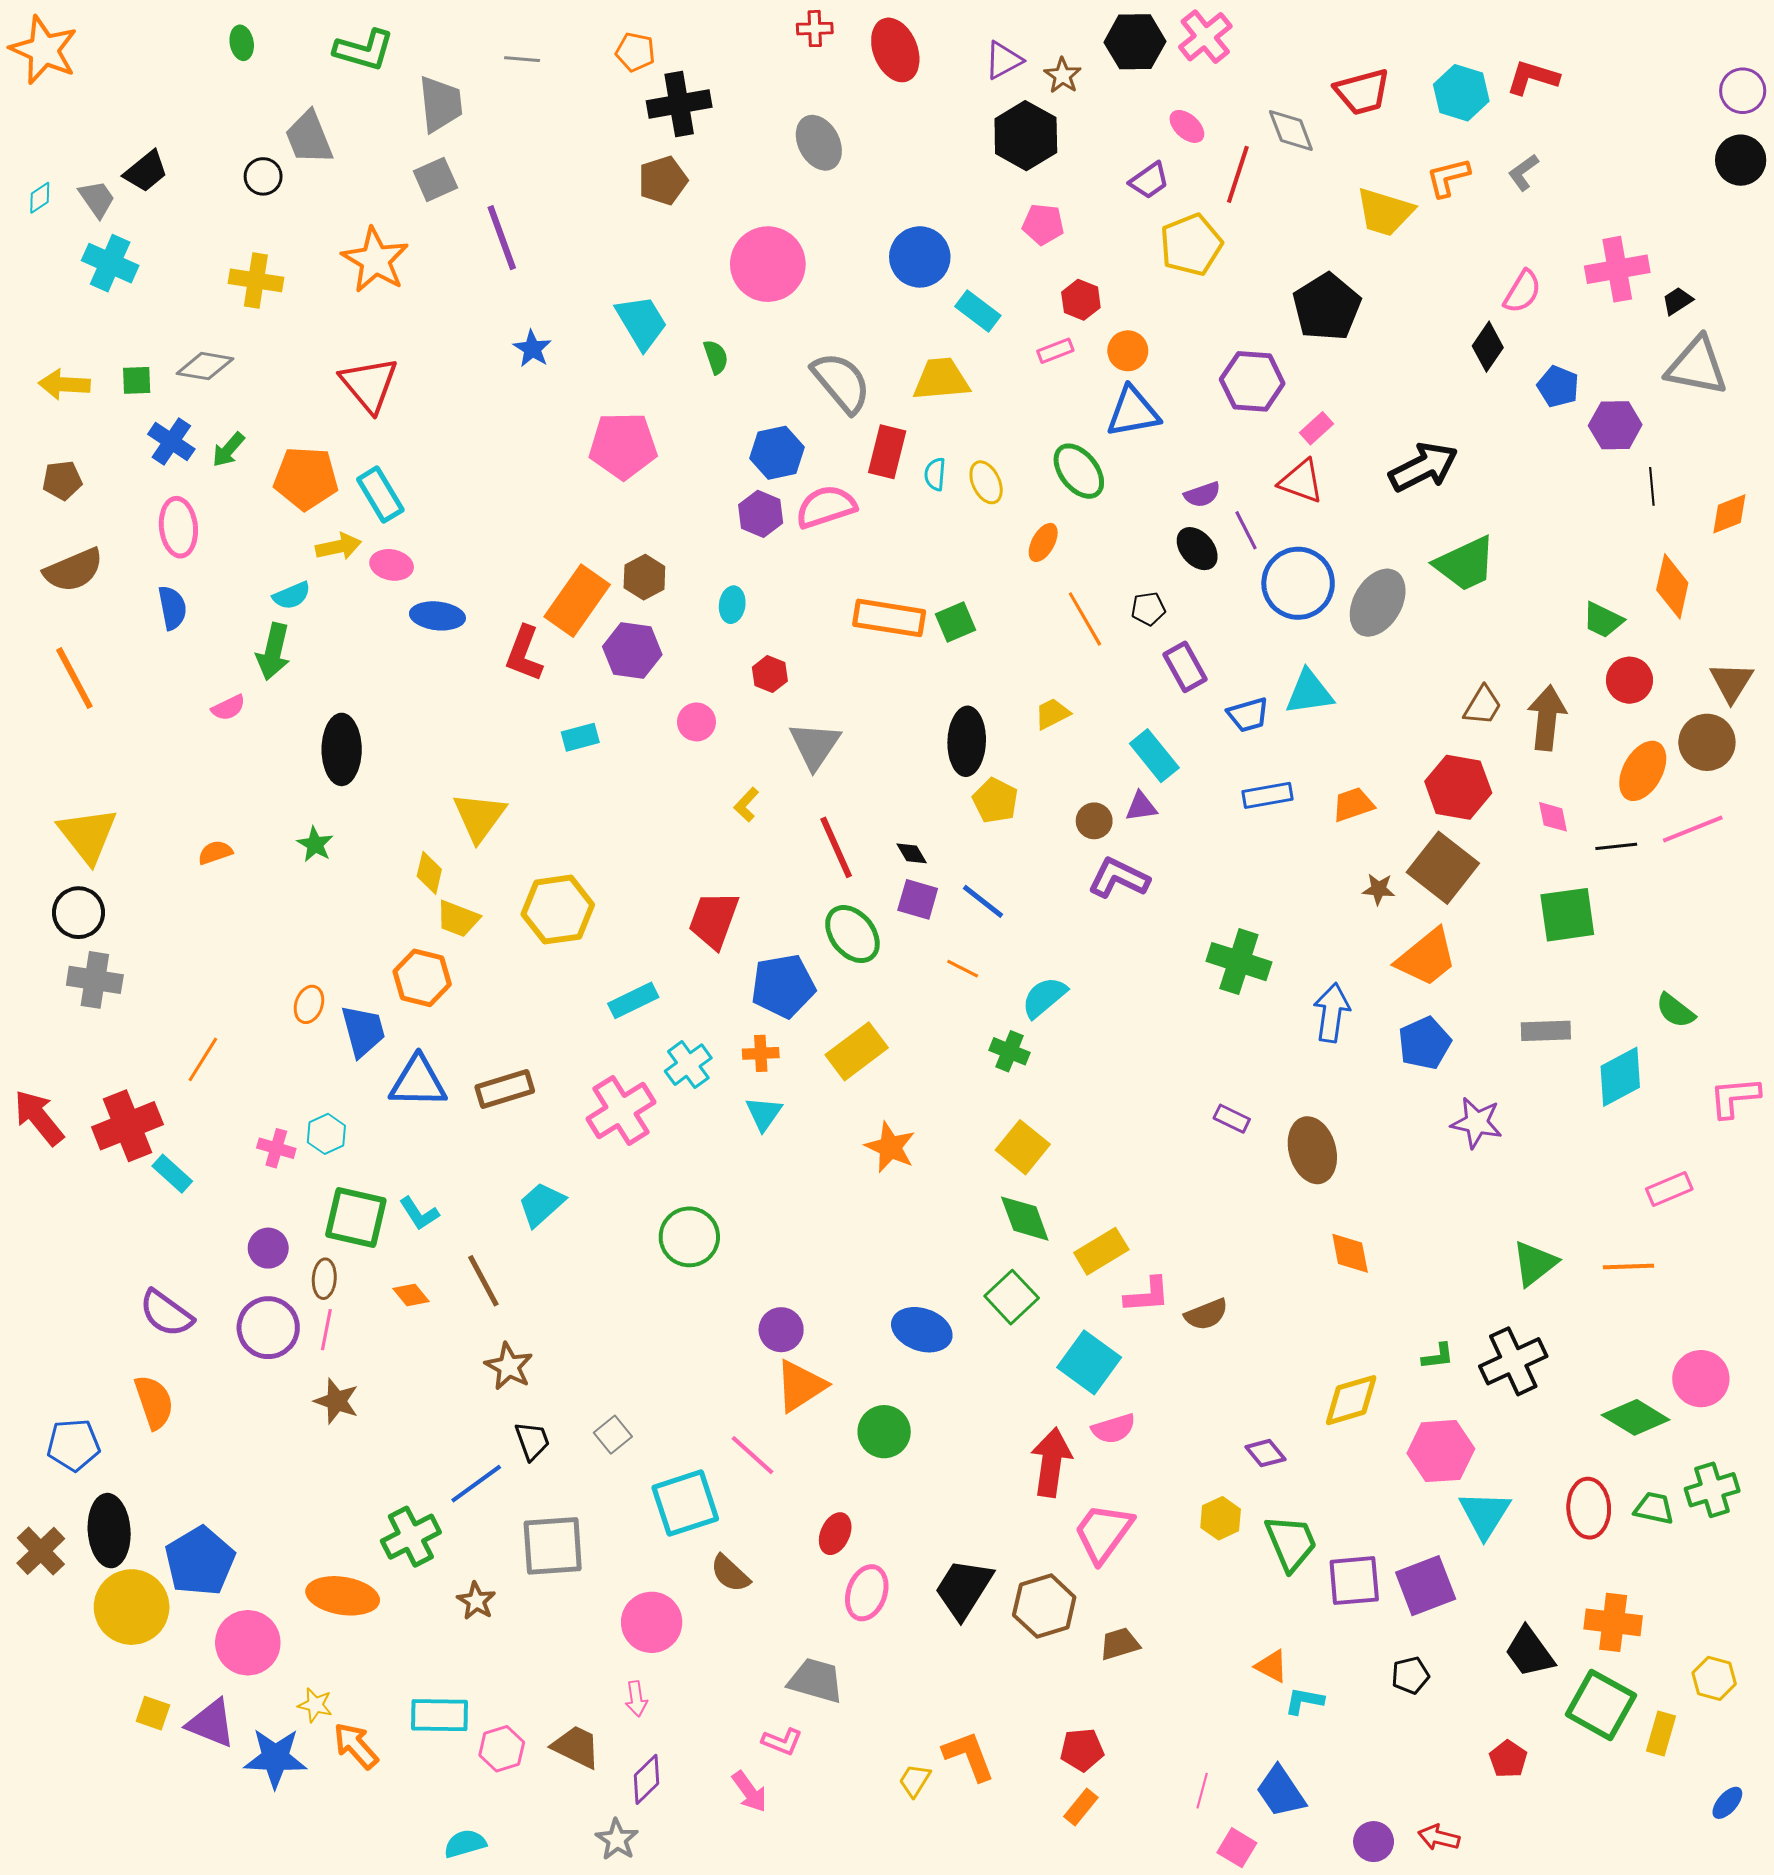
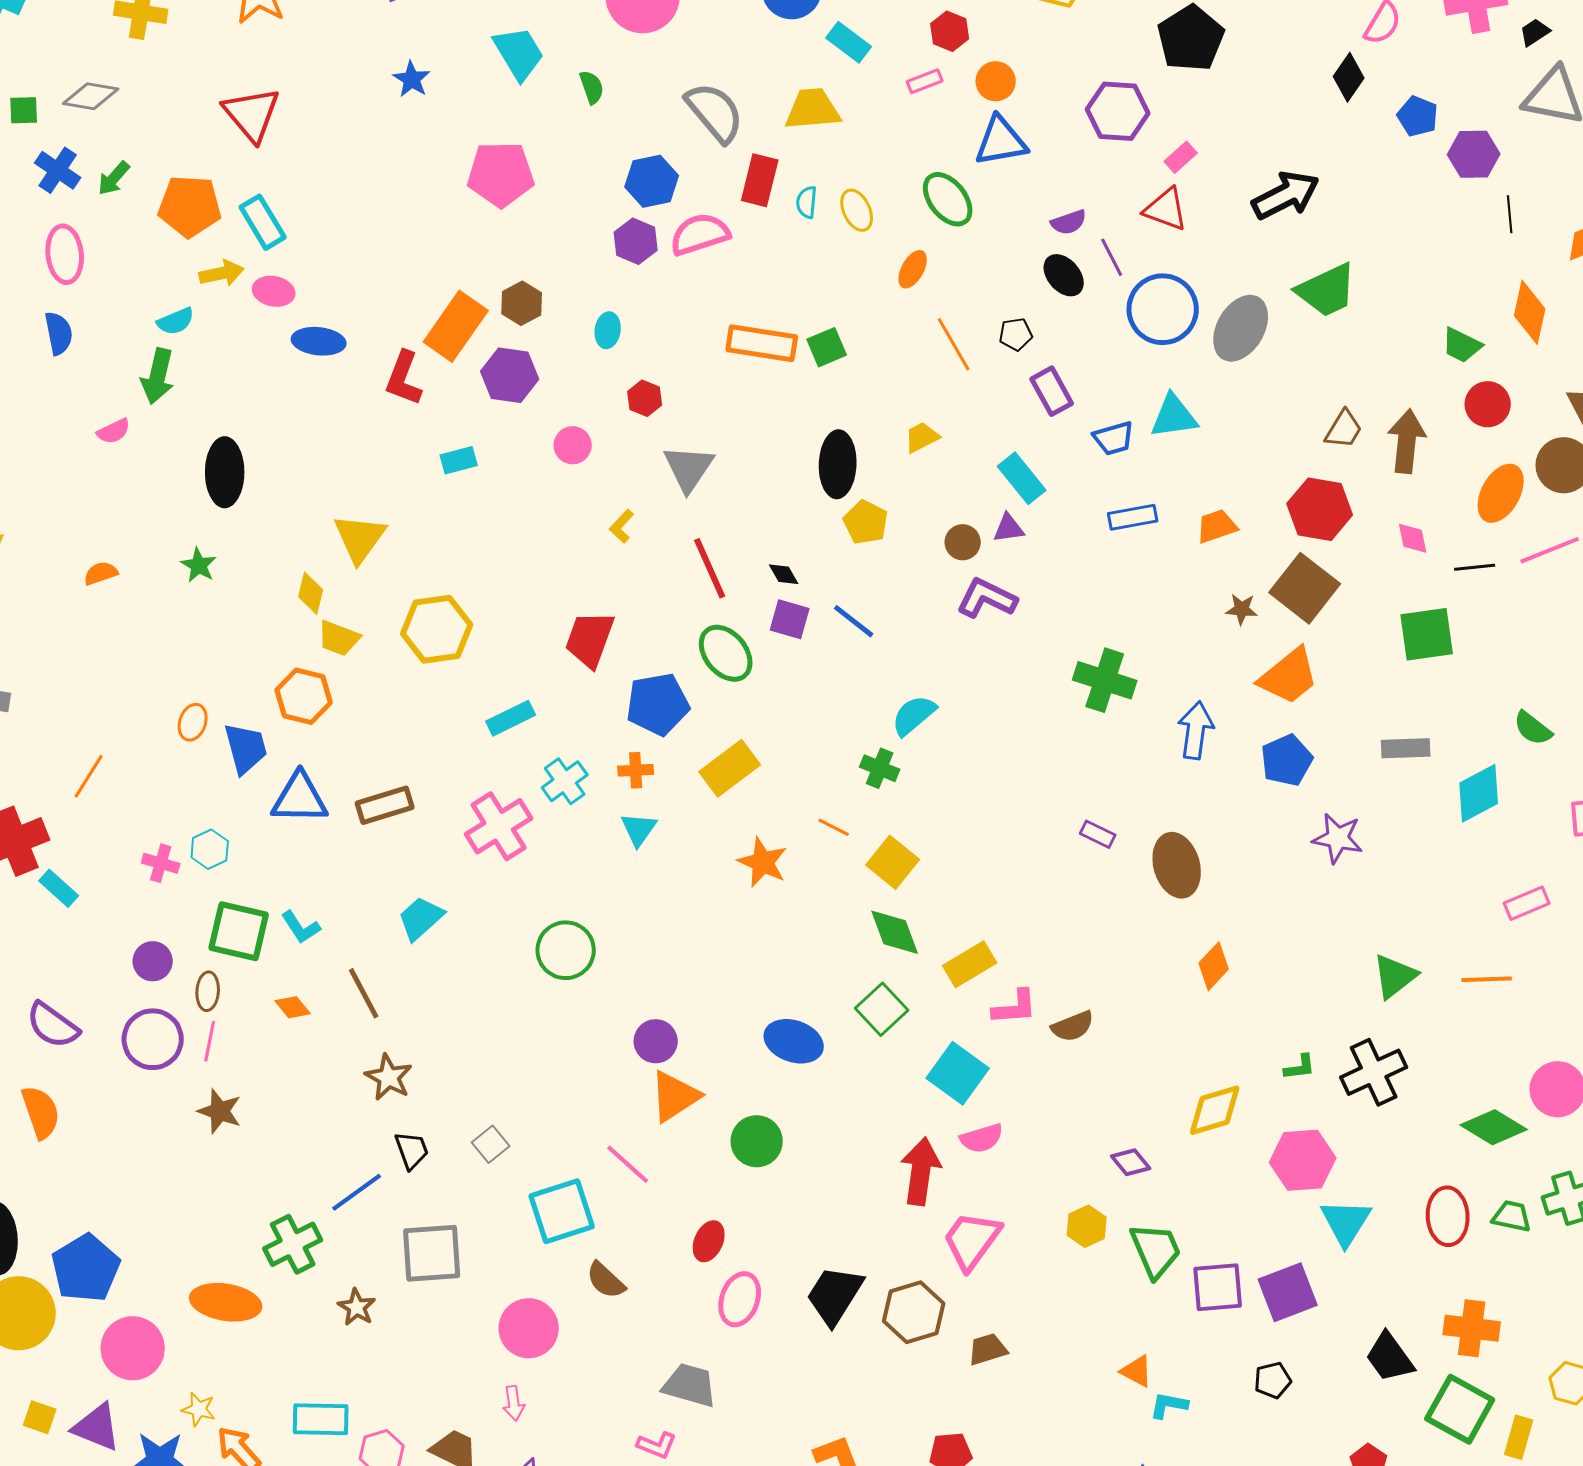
orange line: (963, 969) -> (834, 827), moved
orange diamond: (1350, 1253) -> (1214, 966), turned 54

